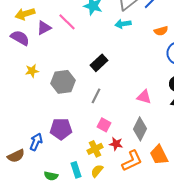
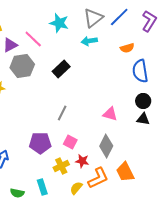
black rectangle: (99, 63) -> (61, 69), moved
gray hexagon: (63, 82) -> (22, 66), moved
purple pentagon: (61, 129) -> (40, 143), moved
yellow semicircle: (97, 171) -> (76, 188), moved

